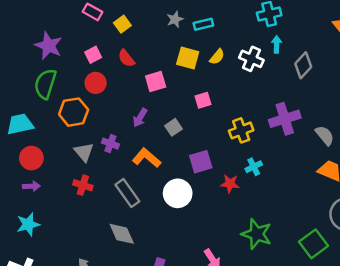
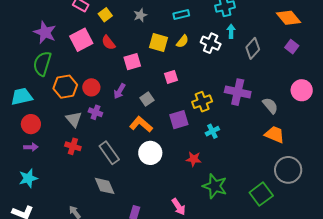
gray star: (175, 19) -> (140, 15), moved
cyan rectangle: (203, 24) -> (181, 14), moved
pink square: (93, 55) -> (81, 40), size x1.6
red circle: (96, 83) -> (91, 87), moved
purple cross: (285, 119) -> (238, 92), turned 30
orange L-shape: (147, 158) -> (141, 124), moved
purple square: (201, 162) -> (179, 120), moved
red star: (230, 184) -> (194, 159), moved

